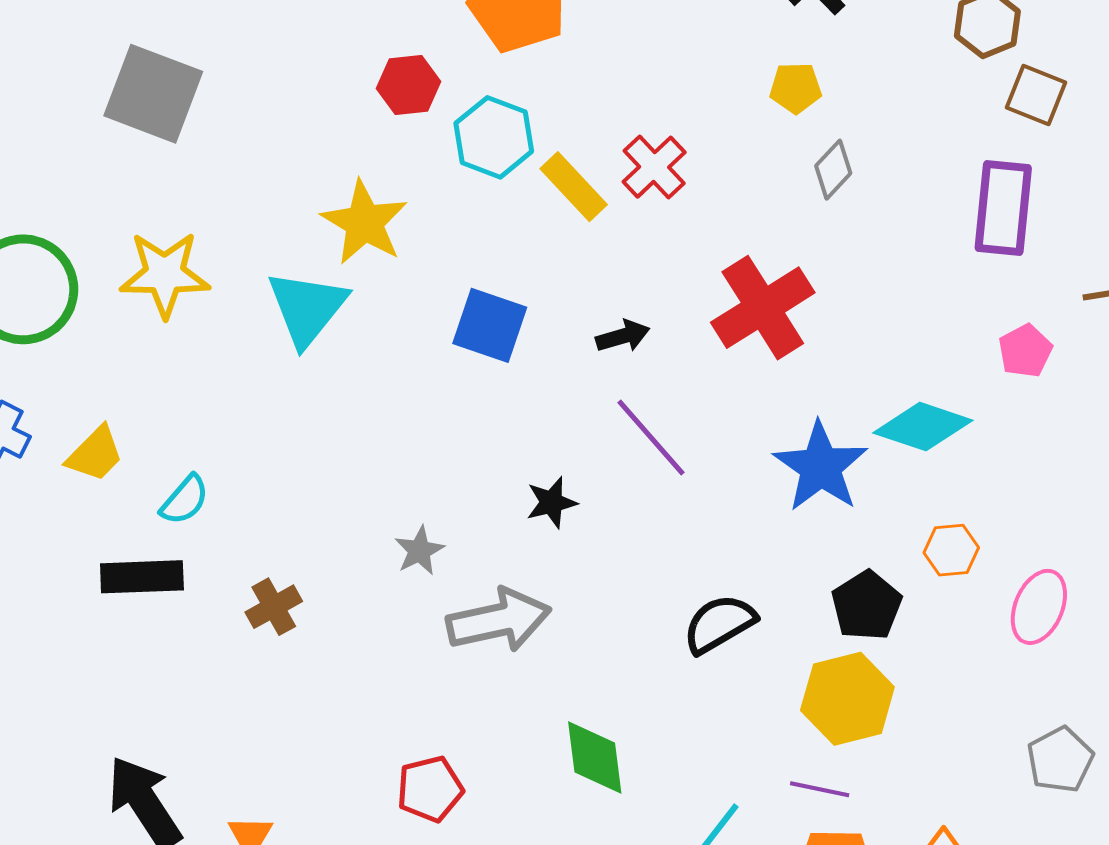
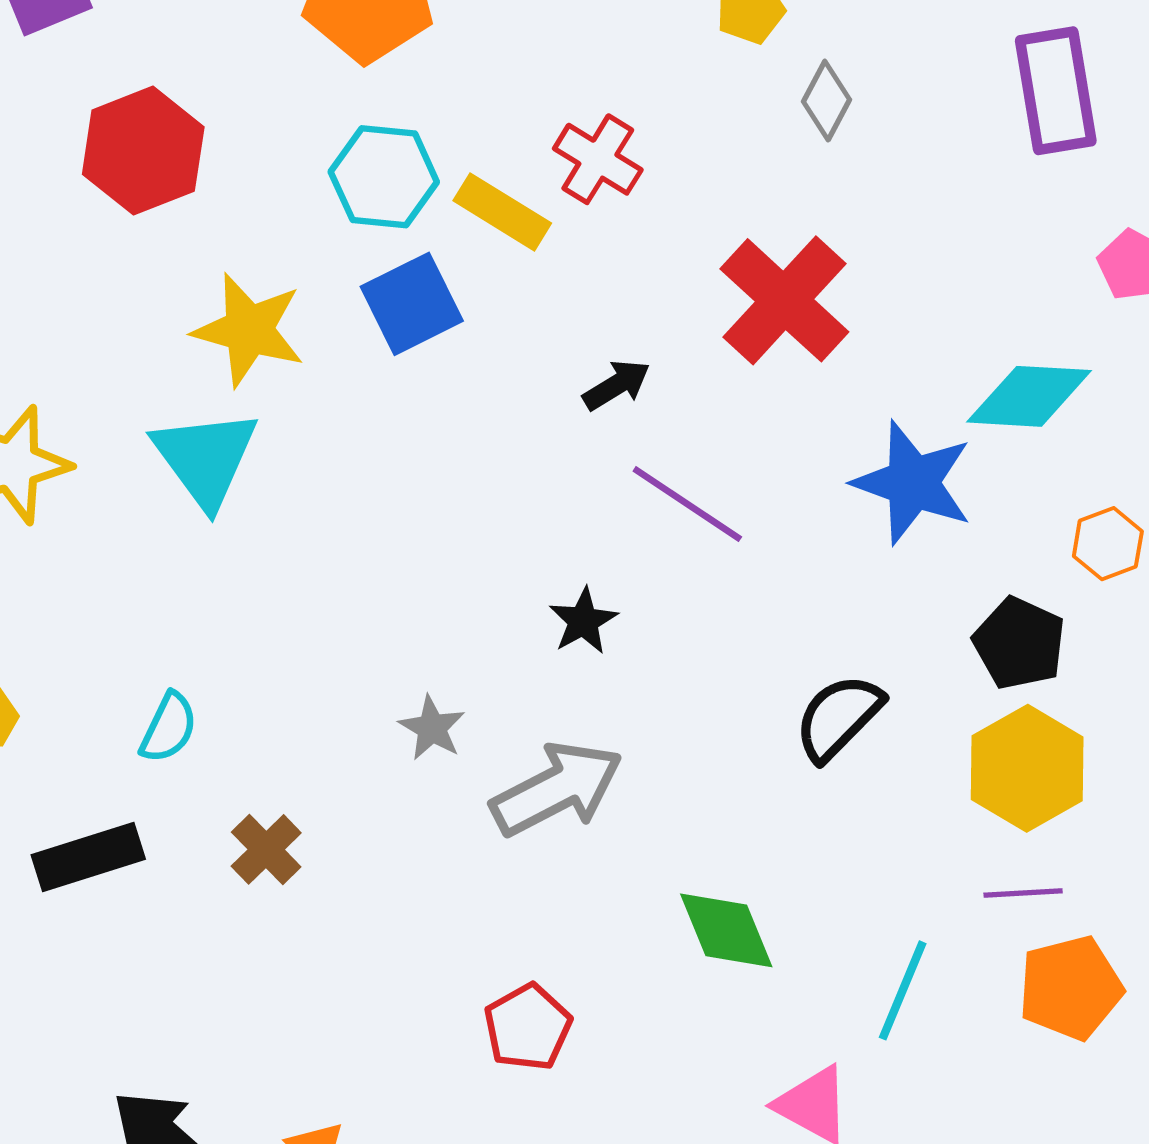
red hexagon: (408, 85) -> (143, 151), moved, size x1.5
blue square: (490, 325) -> (412, 304), moved, turned -30
cyan semicircle: (185, 500) -> (169, 728), moved

